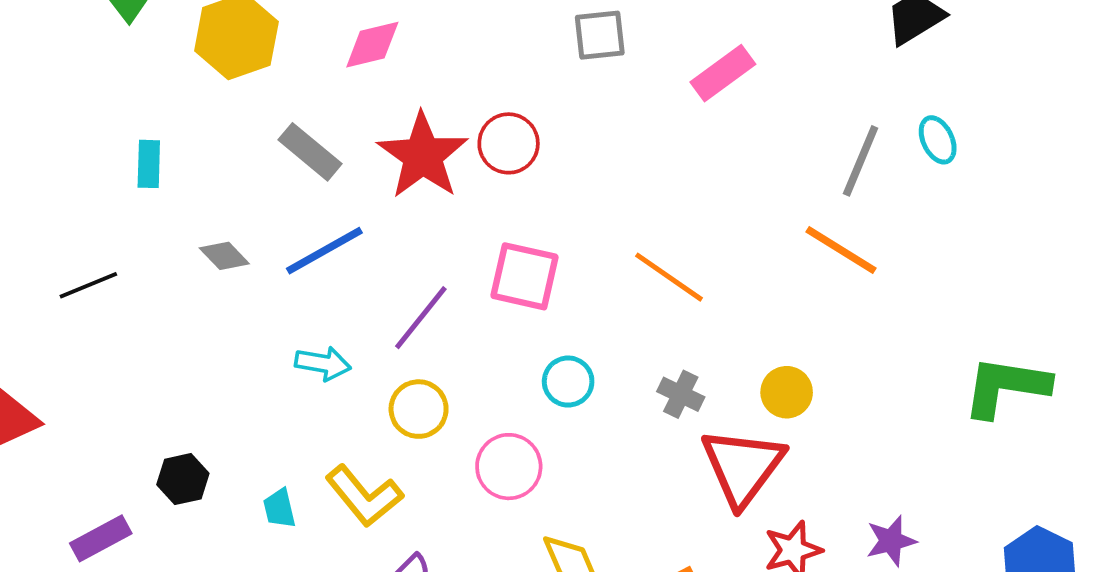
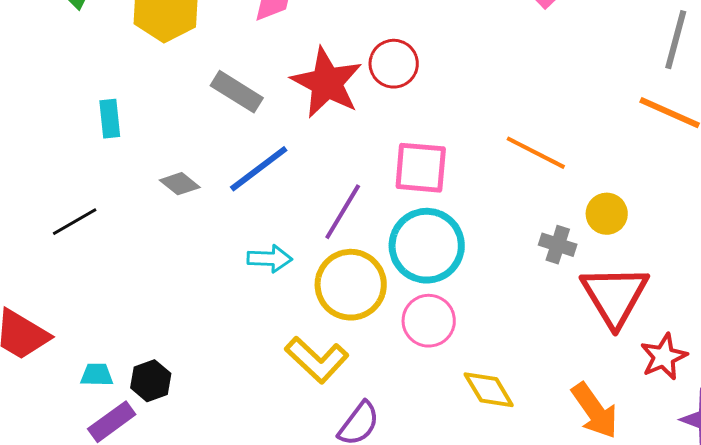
cyan circle: (568, 382) -> (427, 246), moved, size x1.8
yellow circle: (787, 392) -> (607, 214), moved
yellow circle: (419, 409) -> (351, 285), size x1.5
black hexagon: (183, 479) -> (151, 381), moved
cyan trapezoid: (279, 508) -> (97, 375), moved, turned 112

